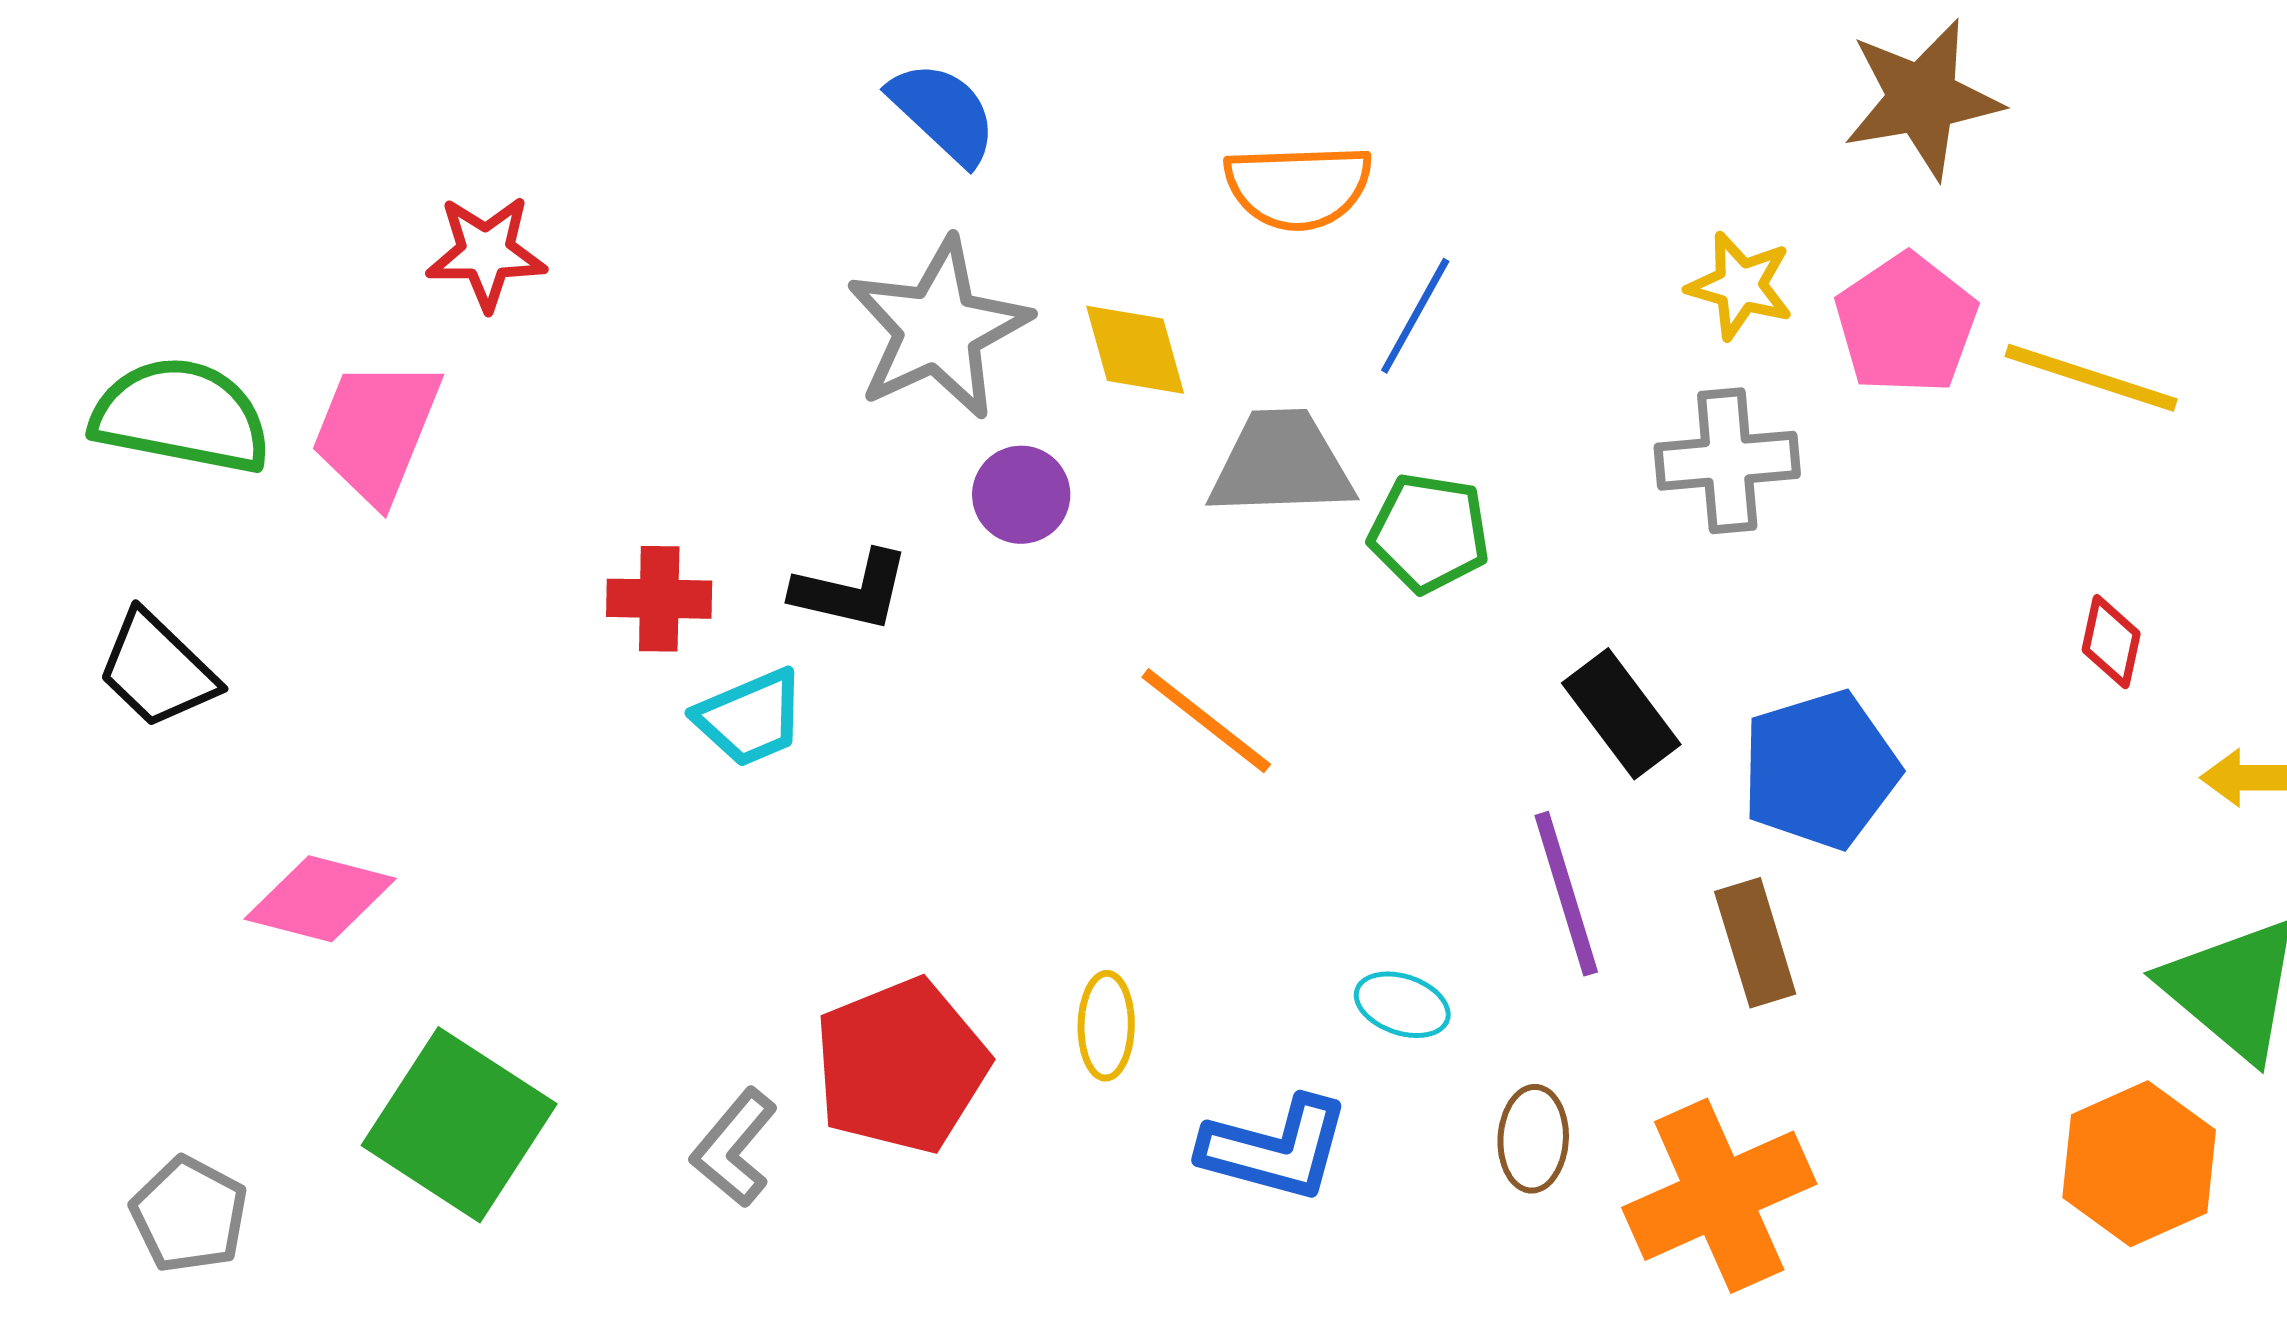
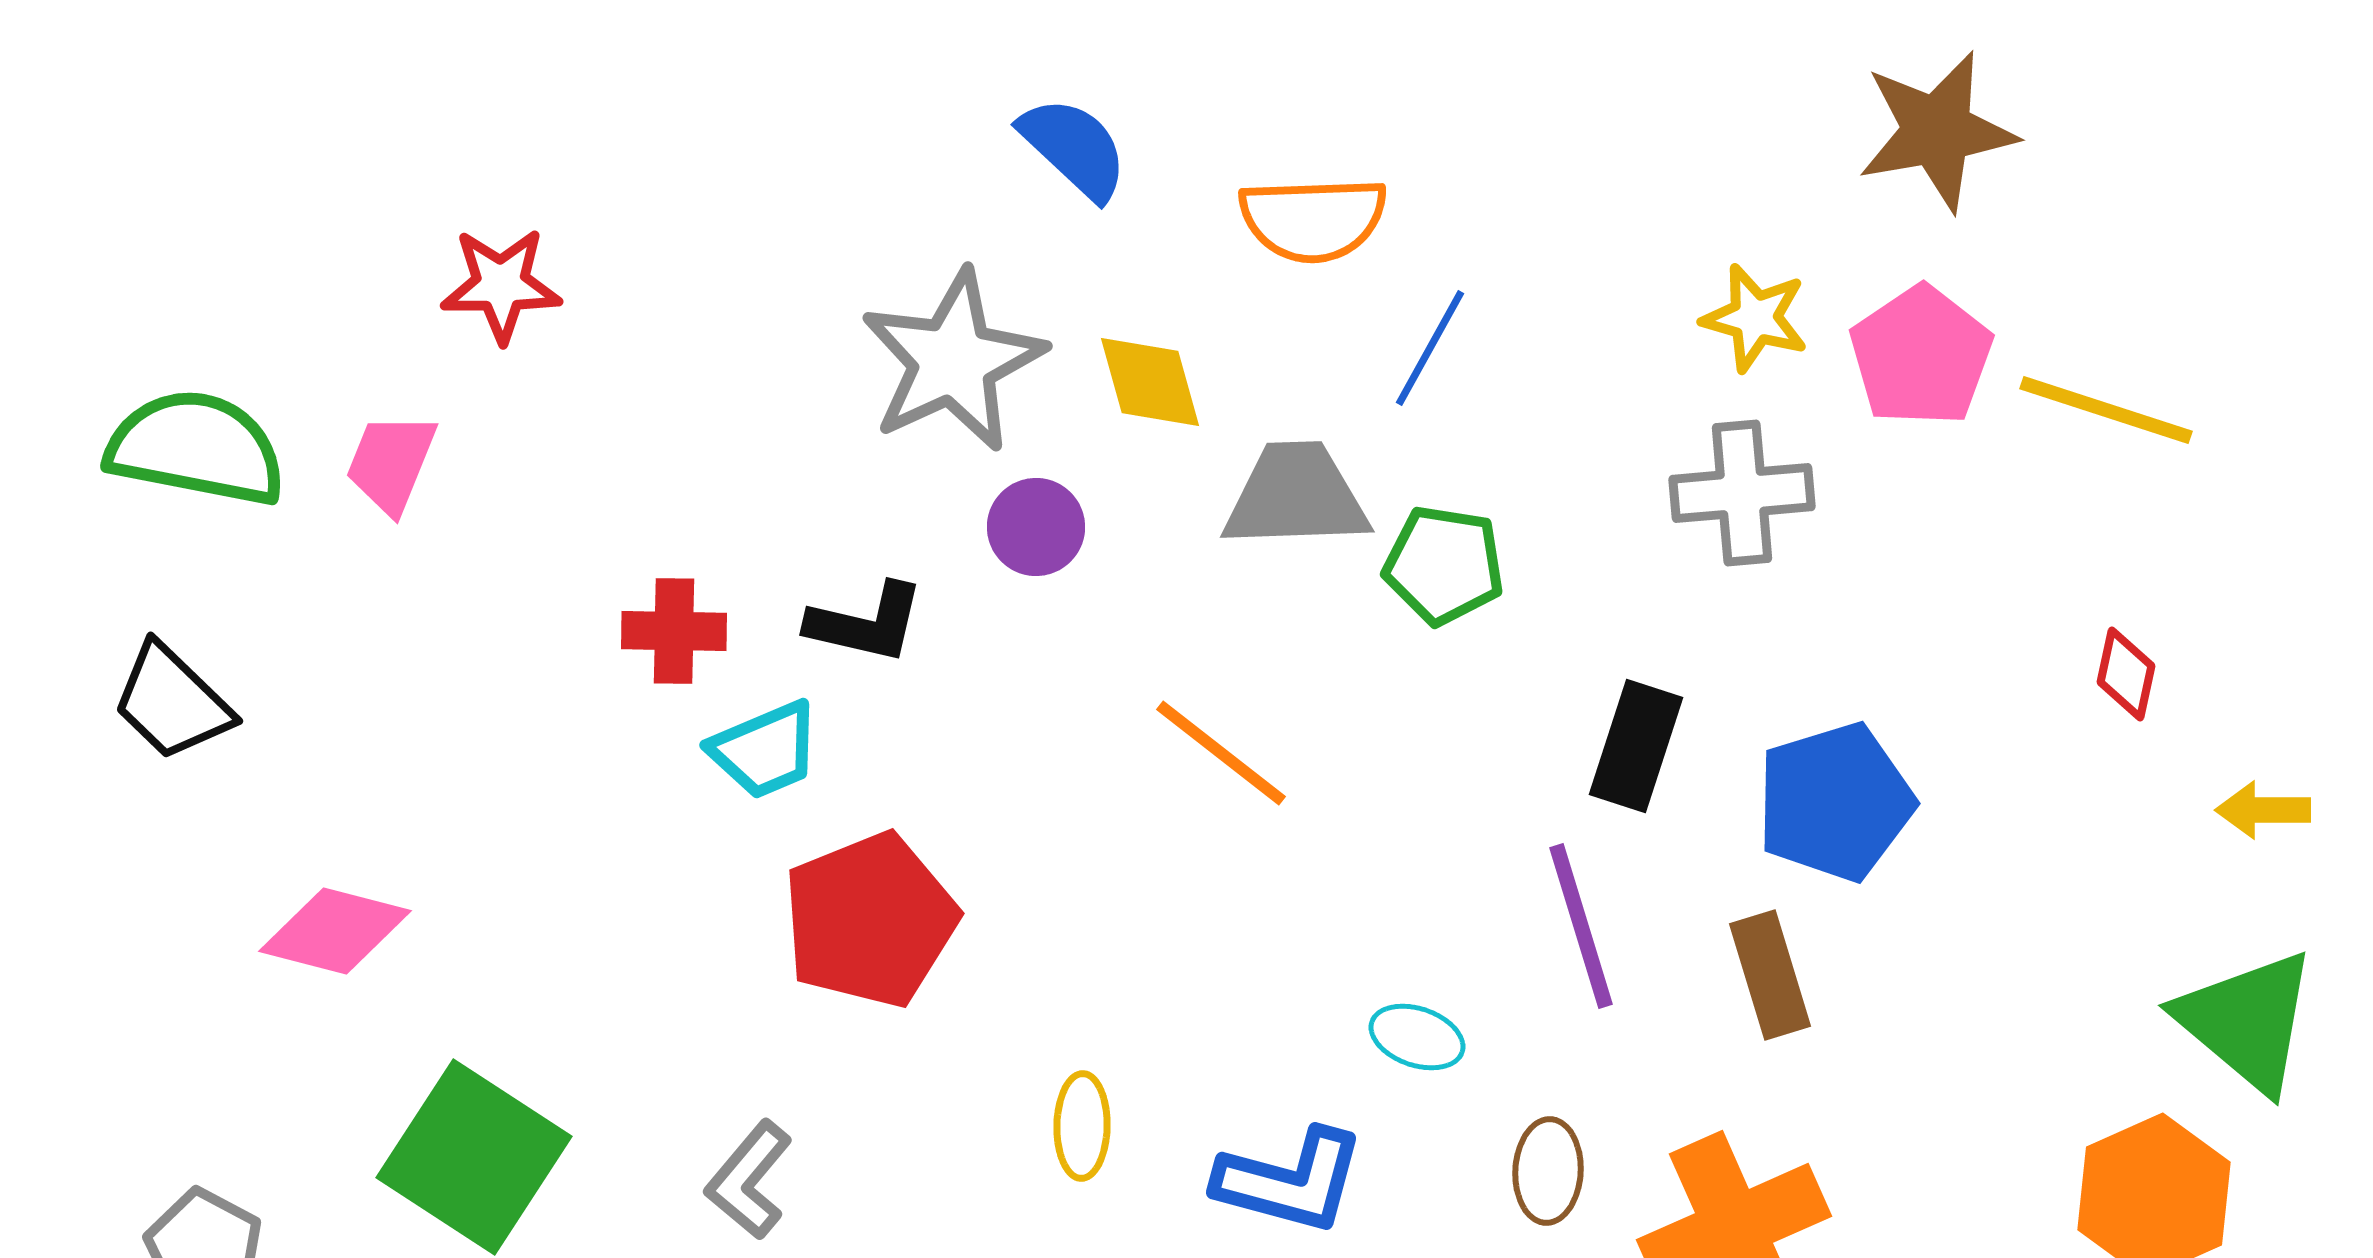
blue semicircle: (943, 113) -> (1074, 148), moved
pink trapezoid: (376, 431) -> (391, 463), size x0.7
black rectangle: (1621, 714) -> (1636, 746), turned 55
yellow ellipse: (1106, 1026) -> (1082, 1126), moved
red pentagon: (901, 1066) -> (870, 920), moved

